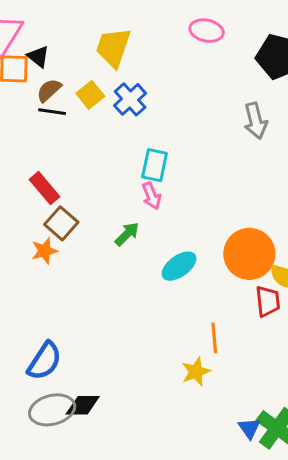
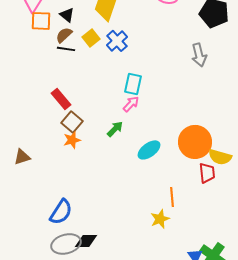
black triangle: (38, 57) -> (67, 15), moved
pink arrow: (151, 196) -> (131, 104), turned -114
orange star: (44, 251) -> (72, 140), moved

